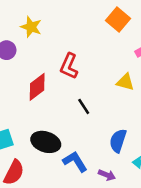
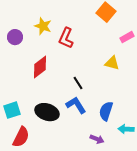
yellow star: (31, 27) -> (43, 26), moved
red L-shape: (69, 66) -> (66, 38), moved
blue L-shape: (75, 162) -> (76, 105), moved

